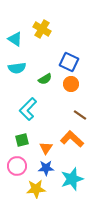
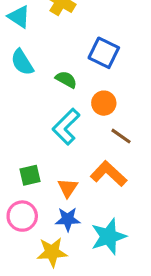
cyan semicircle: (17, 68) -> (22, 62), turned 66
green semicircle: (45, 79) -> (66, 80), turned -120
orange circle: (71, 84) -> (104, 103), moved
cyan L-shape: (28, 109) -> (66, 127), moved

